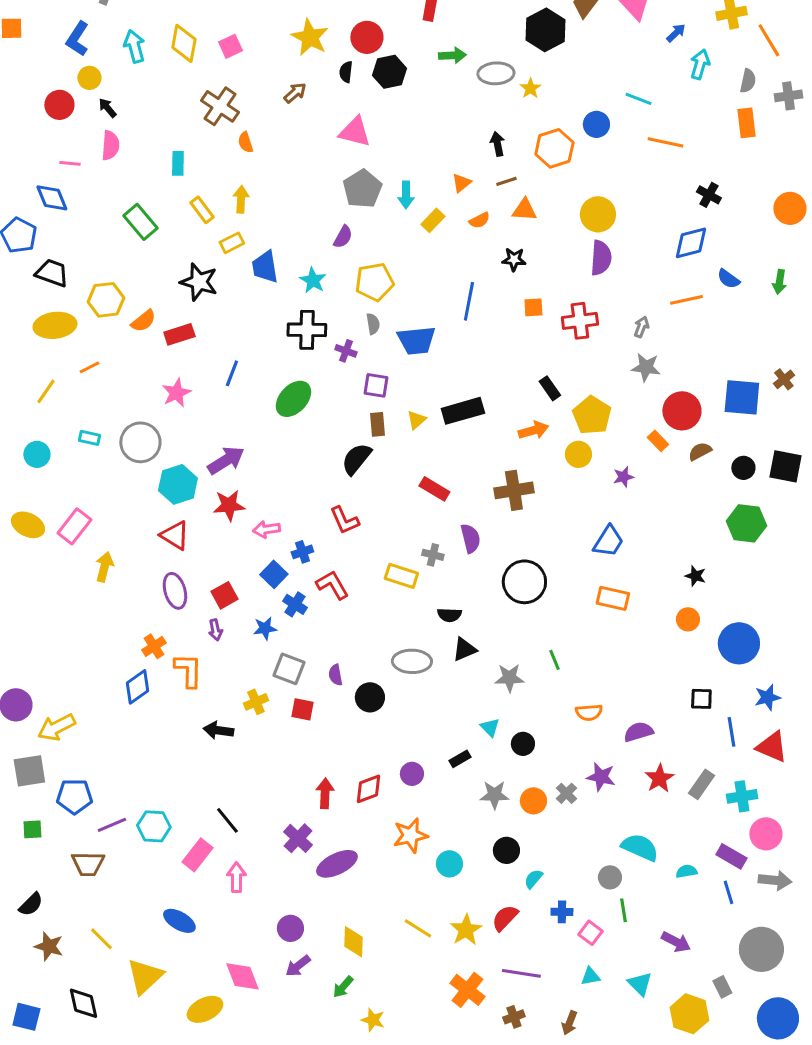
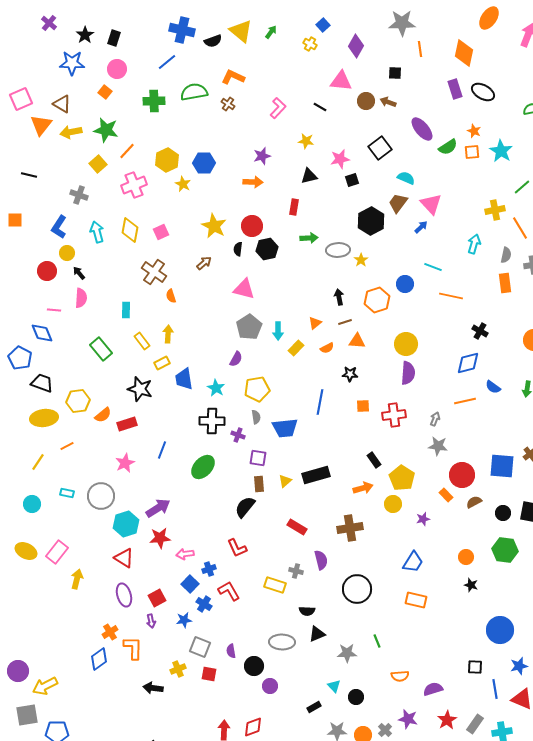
blue arrow: (676, 33) -> (421, 227), moved
orange circle: (688, 619) -> (466, 557), moved
purple circle: (412, 774) -> (270, 686), moved

